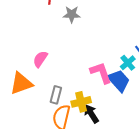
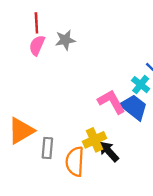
pink semicircle: (40, 59) -> (37, 45), moved
gray rectangle: (56, 95) -> (47, 148), moved

